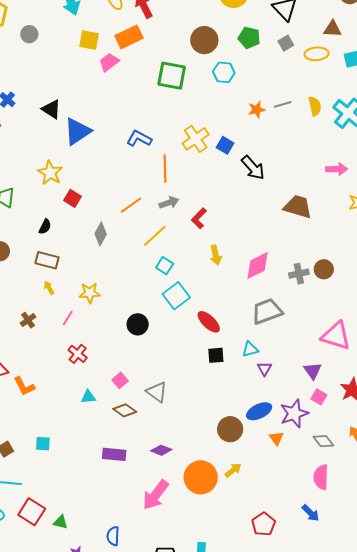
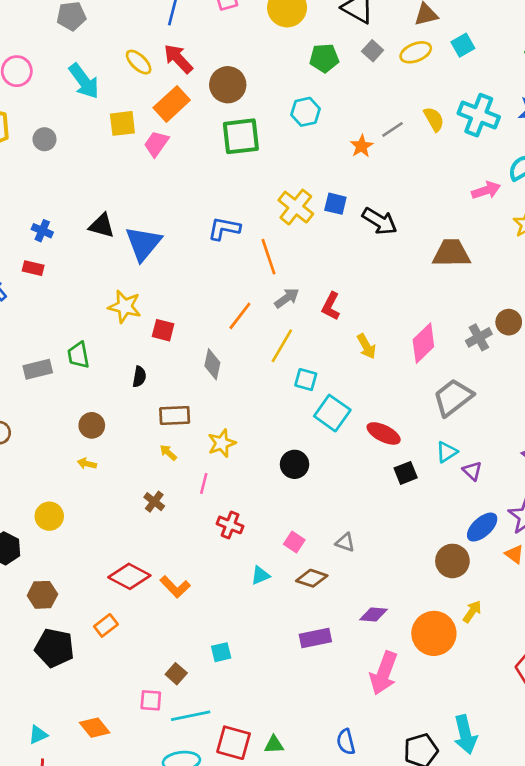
brown circle: (204, 40) -> (228, 85), moved
brown rectangle: (47, 260) -> (175, 416), moved
gray triangle: (157, 392) -> (345, 542), size x0.7

